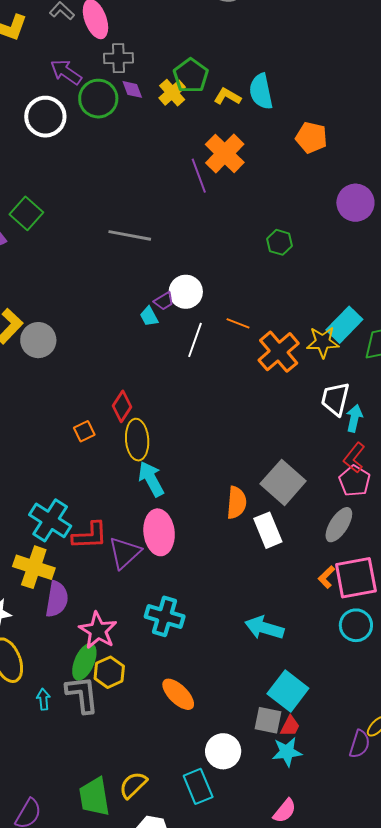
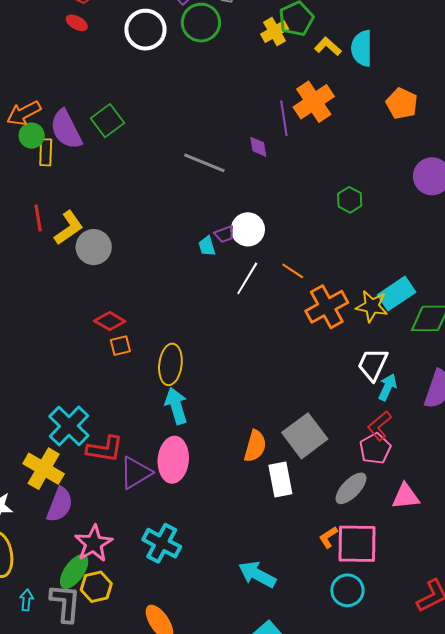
purple diamond: (132, 89) -> (258, 147), moved
red diamond: (122, 406) -> (110, 321), moved, turned 76

